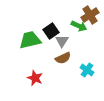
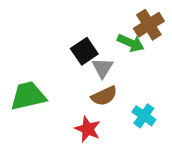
green trapezoid: (30, 40) -> (28, 96), moved
red star: (35, 78) -> (88, 129), moved

